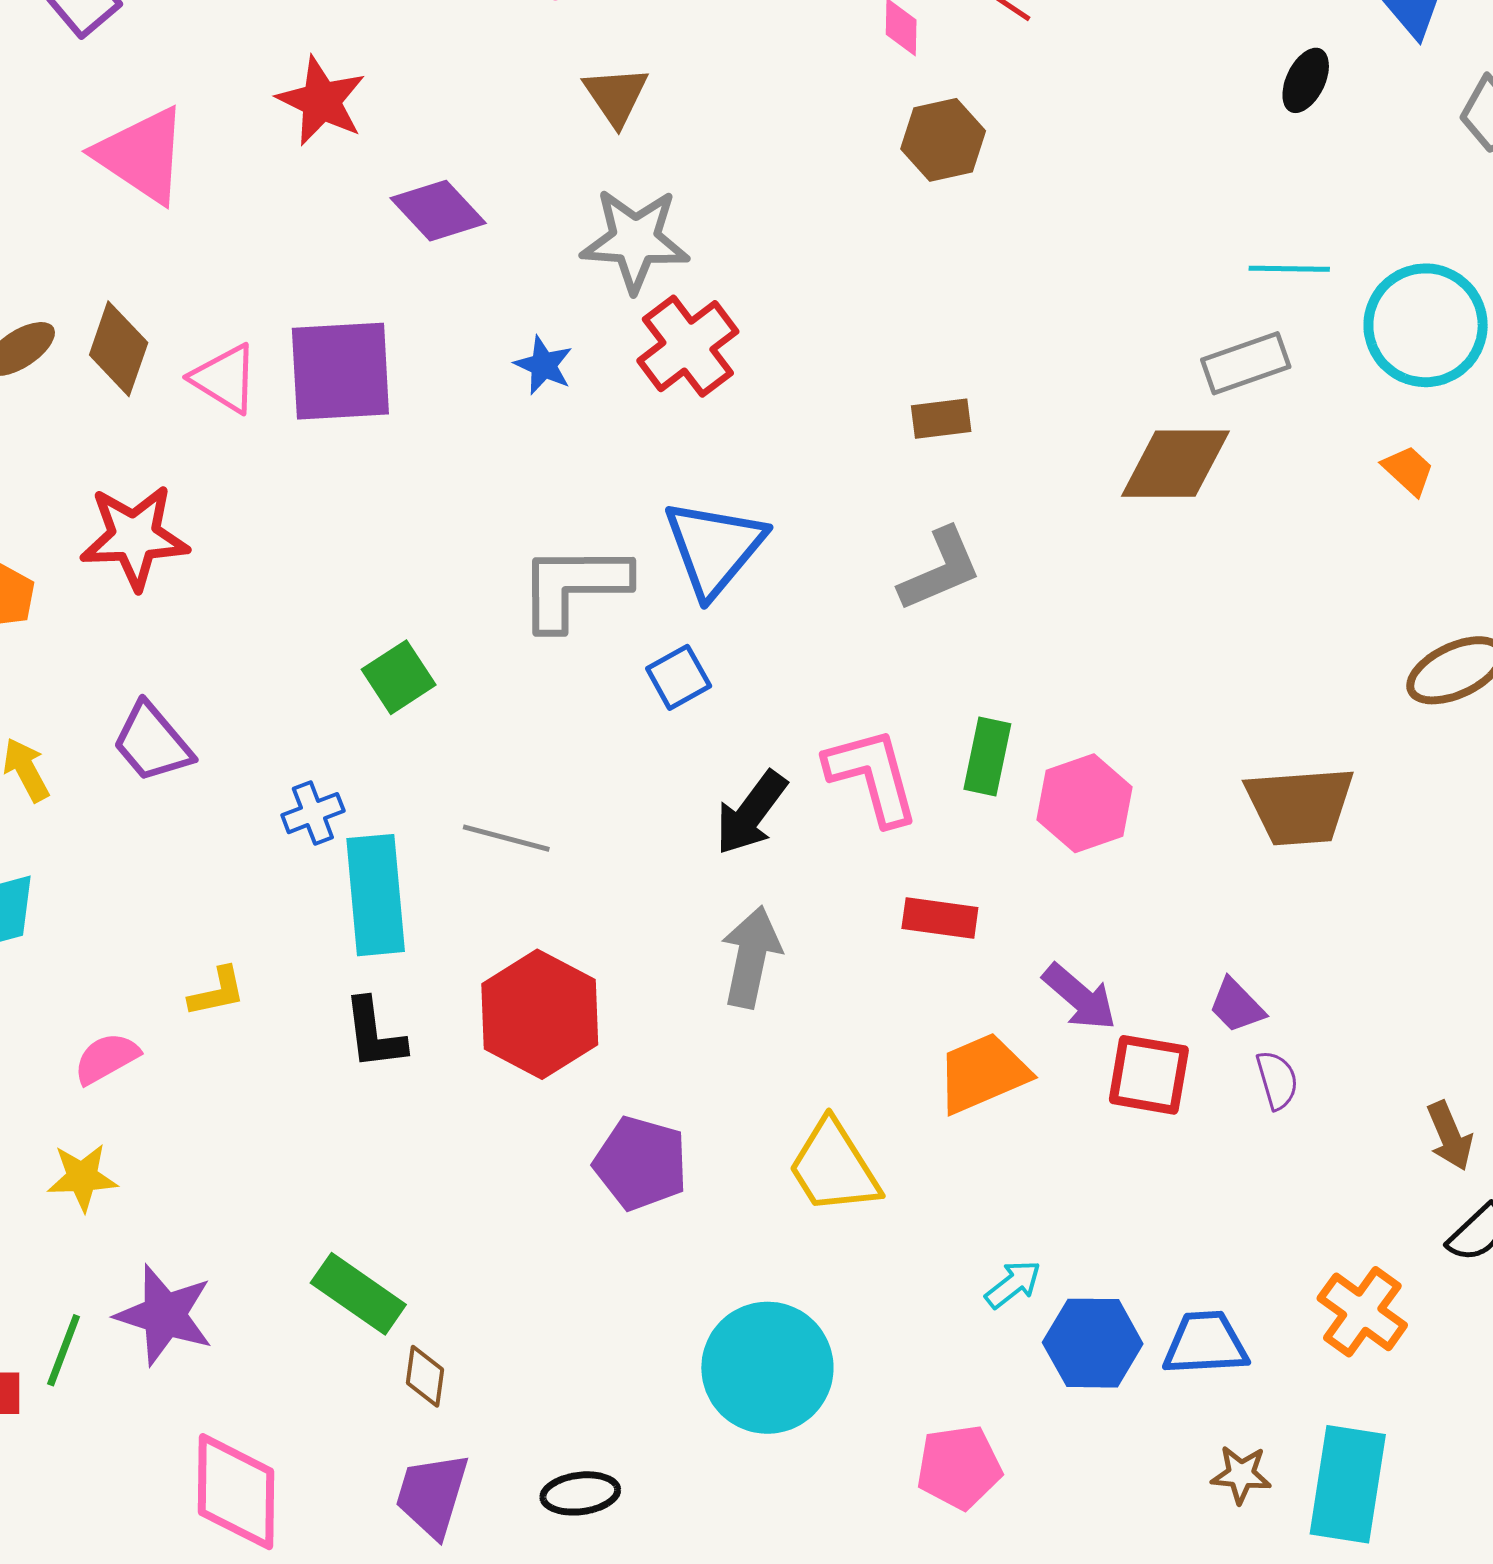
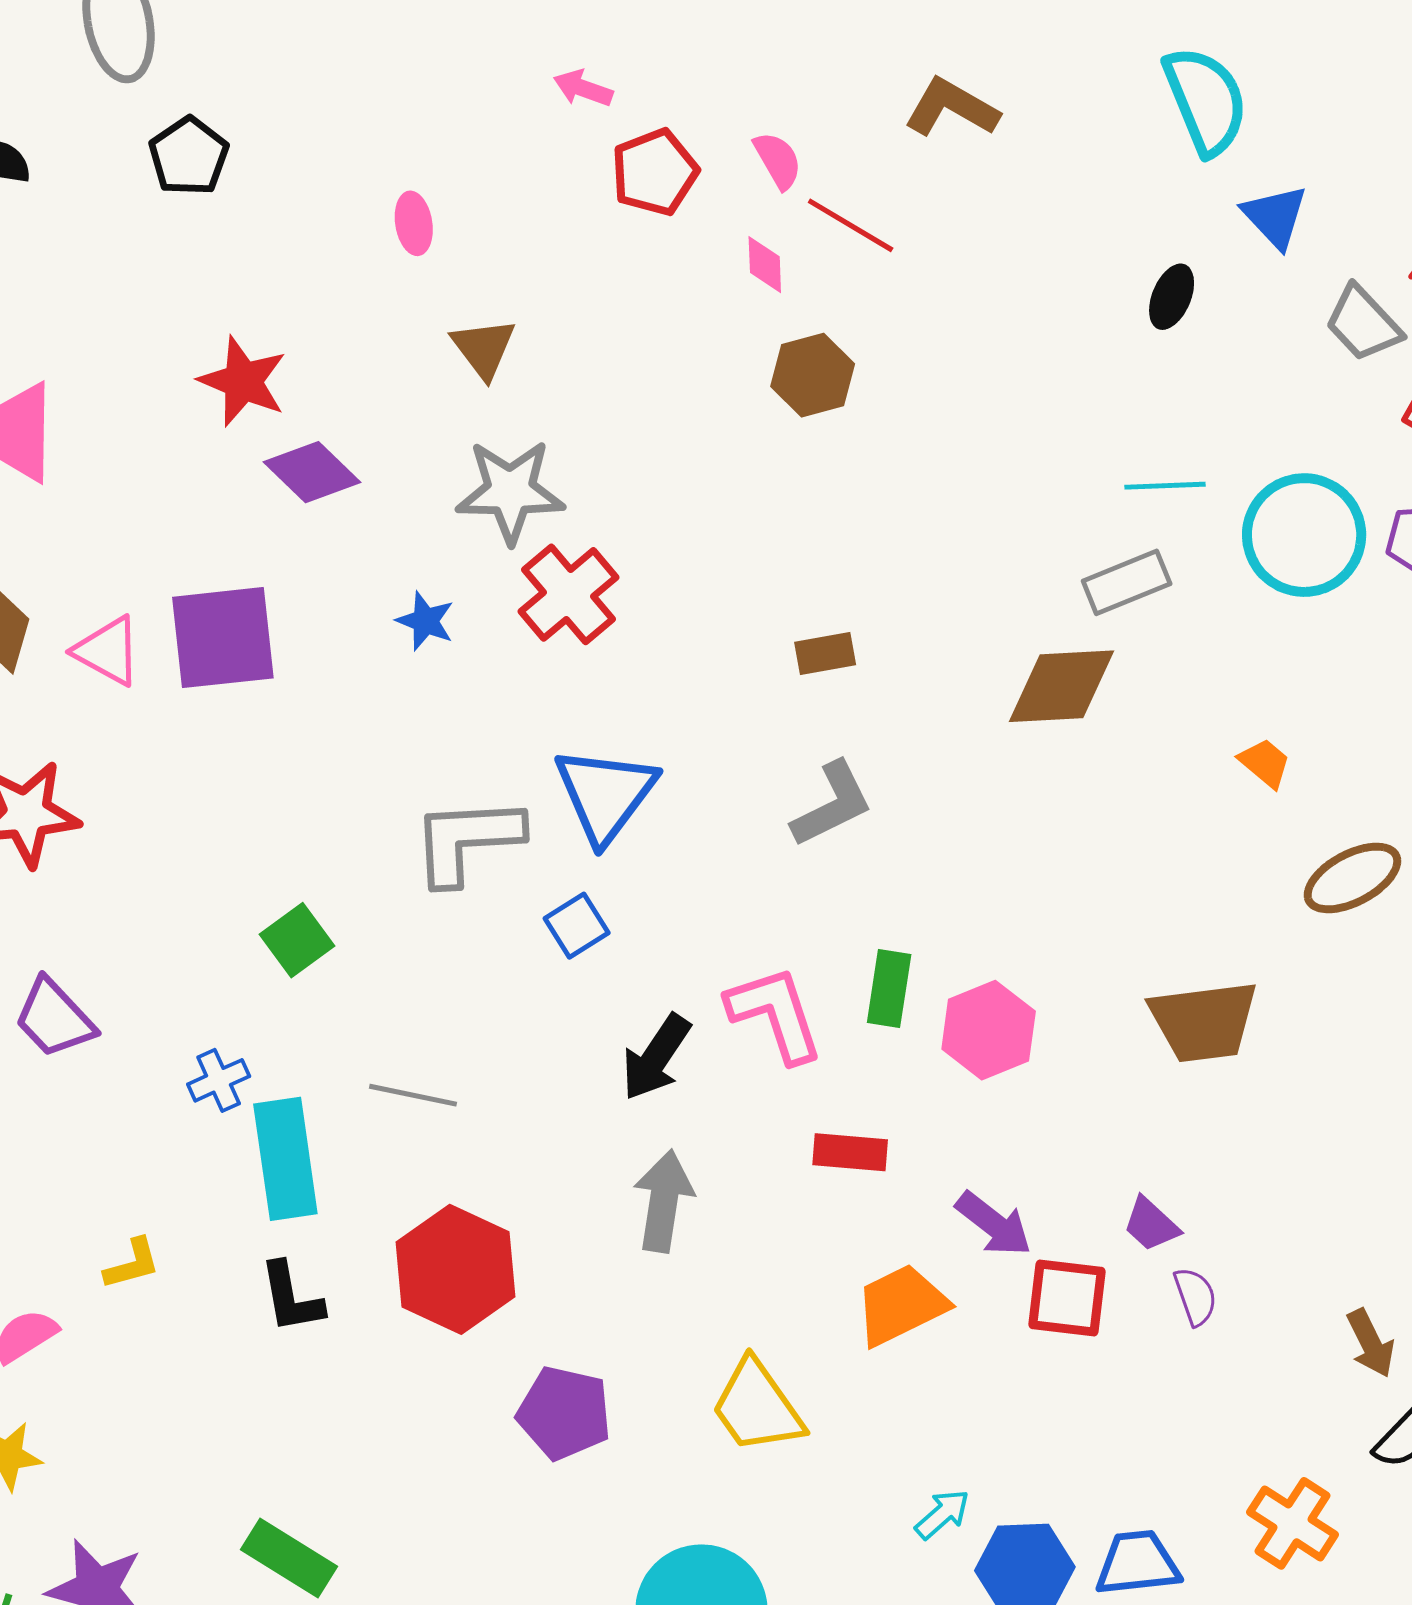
red star: (321, 101) -> (243, 381), moved
orange trapezoid: (1408, 470) -> (1265, 763), moved

